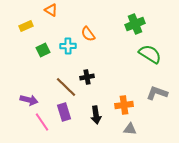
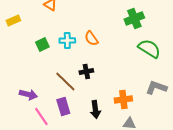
yellow rectangle: (26, 26) -> (13, 20), moved
orange semicircle: (88, 34) -> (91, 38), moved

